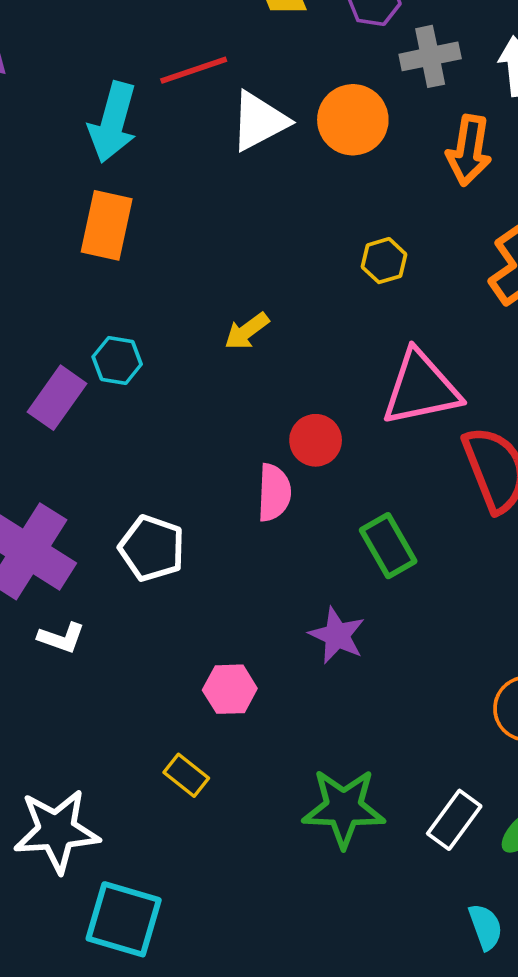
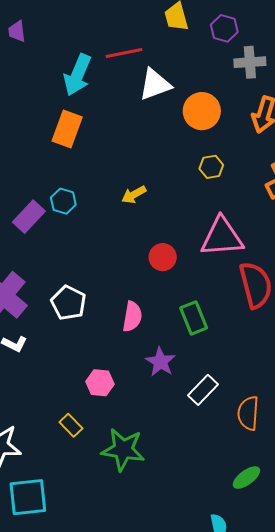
orange circle: (353, 120) -> (202, 111), moved
pink semicircle: (274, 493) -> (132, 317), moved
green star: (344, 808) -> (123, 450), moved
white rectangle: (454, 820) -> (203, 390), moved
cyan square: (124, 919) -> (28, 497), turned -30

